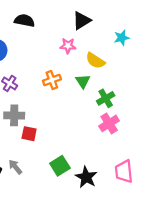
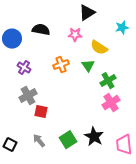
black semicircle: (24, 21) -> (41, 30), moved
gray cross: (14, 115) -> (28, 96), turned -30
gray arrow: (15, 167) -> (39, 141), moved
black star: (86, 177) -> (94, 137), moved

